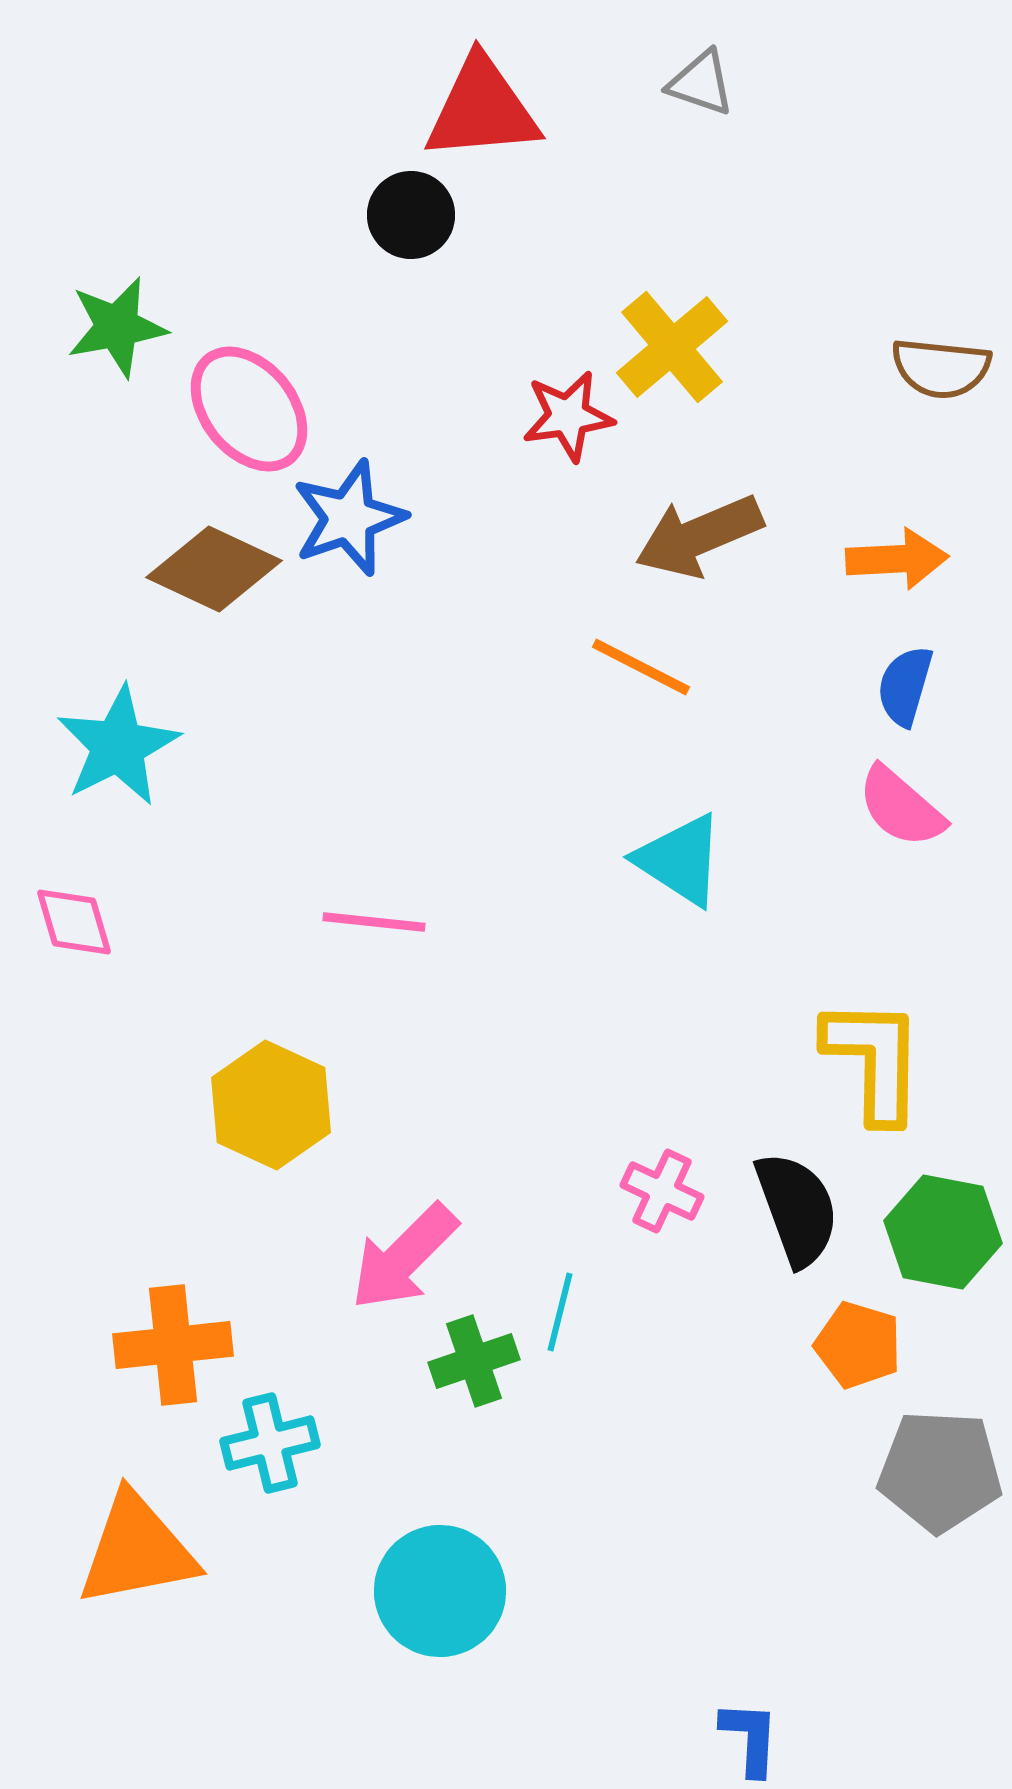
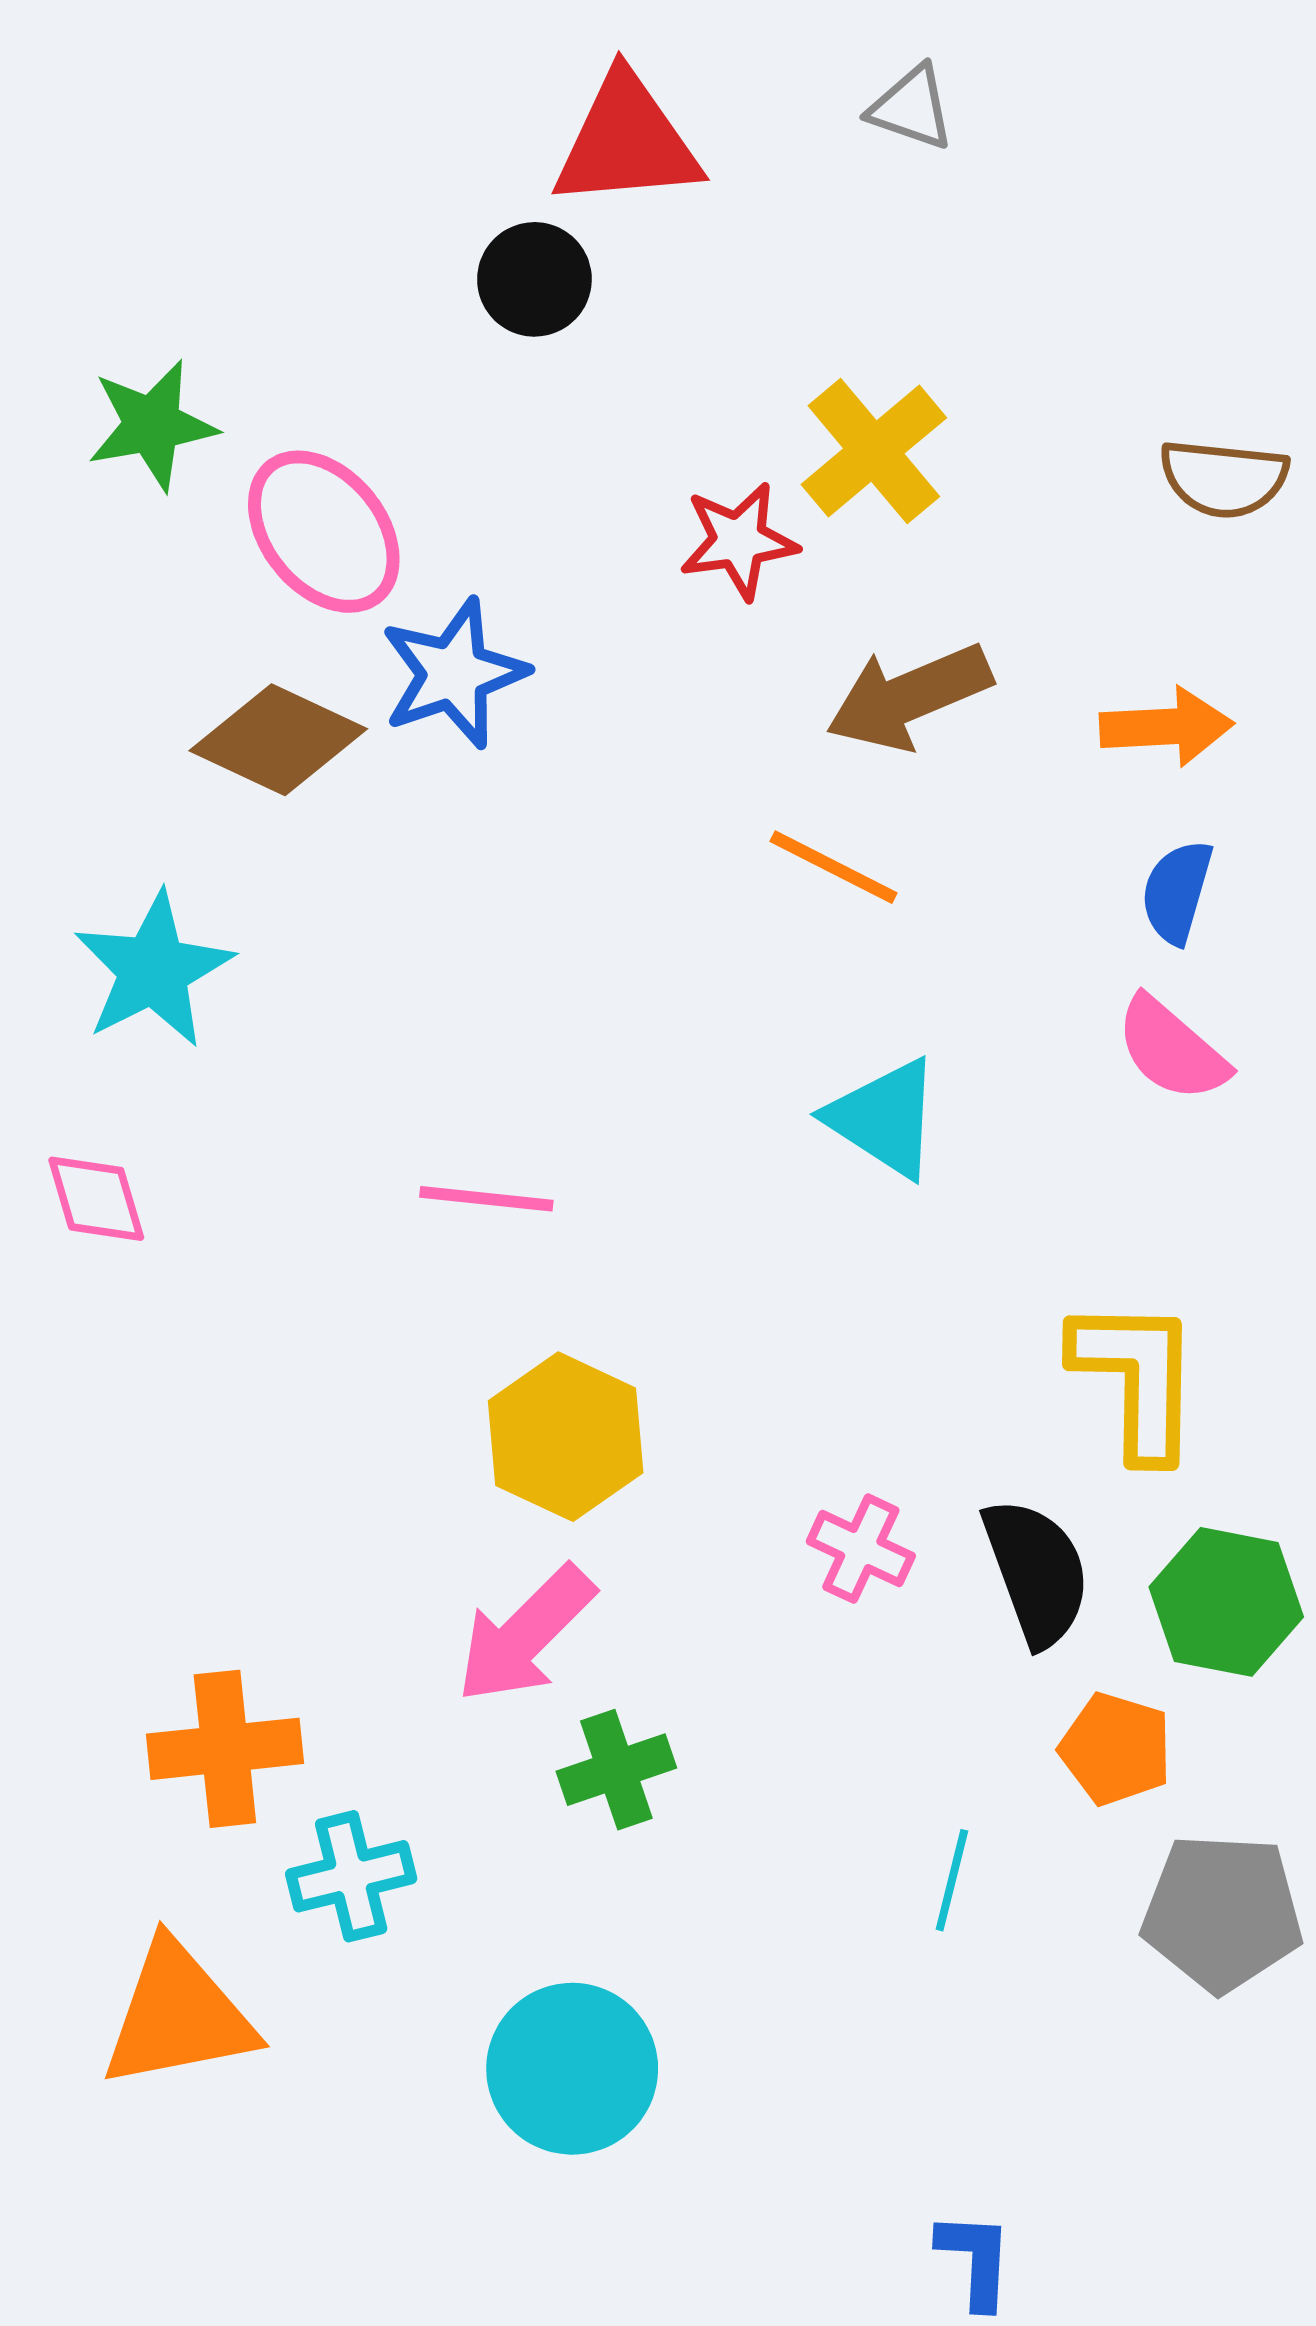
yellow hexagon: (271, 1105) -> (566, 1437), moved
cyan line: (560, 1312) -> (952, 1880), moved

